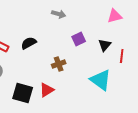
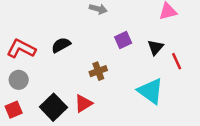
red line: (122, 56) -> (177, 61), turned -32
black square: (23, 93) -> (53, 107), turned 30

